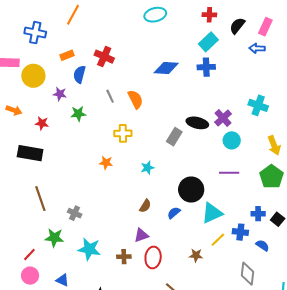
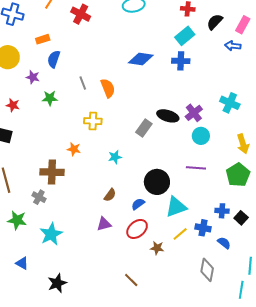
red cross: (104, 57) -> (81, 14), moved
cyan star: (89, 249) -> (51, 234), turned 30
brown cross: (124, 257) -> (52, 172), moved, size x1.6
red ellipse: (153, 257) -> (137, 229), moved, turned 40

